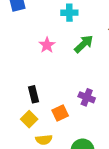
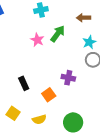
pink star: (47, 45) -> (37, 40), moved
yellow square: (29, 119) -> (13, 113), moved

